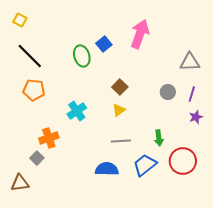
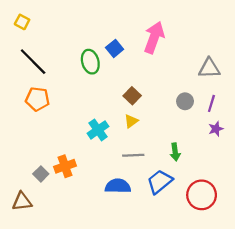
cyan cross: (77, 111) -> (98, 130), moved
orange cross: (49, 138) -> (65, 166), moved
red circle: (183, 161) -> (202, 195), moved

